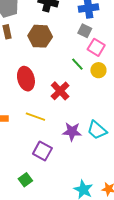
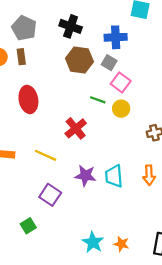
brown hexagon: (40, 36) -> (79, 60), moved
green line: (77, 64) -> (98, 100), turned -32
red ellipse: (26, 79) -> (28, 99), moved
cyan trapezoid: (97, 130) -> (114, 176), turned 40

